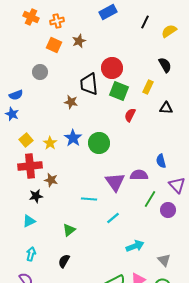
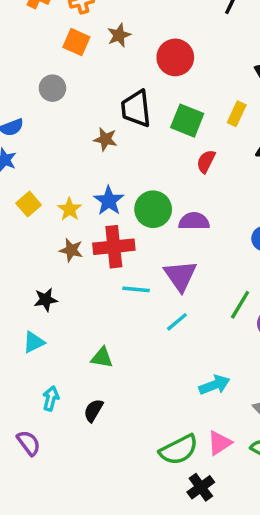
red circle: (112, 68) -> (175, 57), moved
red cross: (30, 166) -> (114, 247), moved
purple semicircle: (139, 175) -> (194, 221), moved
brown star: (51, 180) -> (71, 250), moved
cyan line: (89, 199) -> (136, 289), moved
cyan line: (113, 218) -> (177, 322), moved
green triangle: (69, 230) -> (102, 358), turned 48
cyan arrow: (31, 254) -> (51, 399), moved

